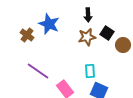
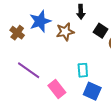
blue star: (49, 24) -> (40, 21), turned 30
brown star: (87, 37) -> (65, 32), moved

